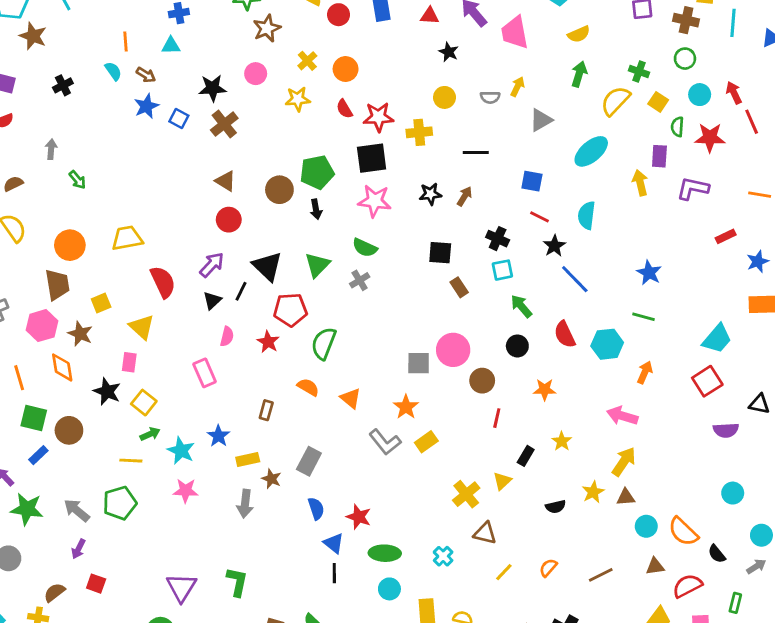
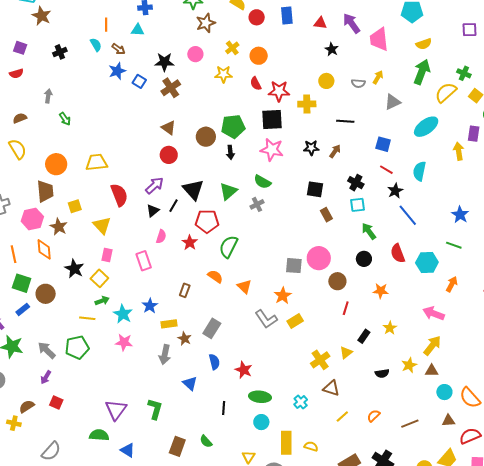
green arrow: (579, 74) -> (422, 72), size x1.4
pink rectangle: (129, 362) -> (107, 255), moved
blue triangle: (334, 543) -> (190, 383), moved

